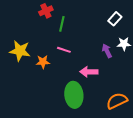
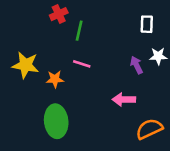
white rectangle: (115, 19) -> (147, 24), turned -40
pink arrow: (89, 72) -> (124, 100), moved
green ellipse: (74, 95) -> (56, 121), moved

